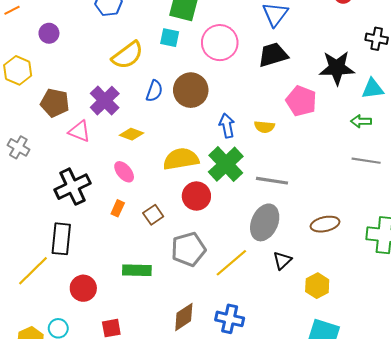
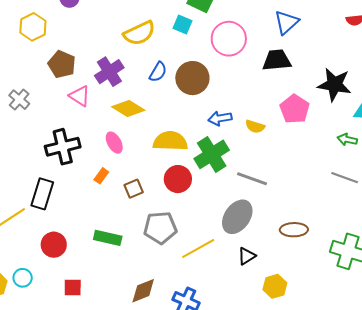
blue arrow: (227, 126) -> (220, 118), turned -100
yellow diamond: (131, 134) -> (128, 108), size x1.4

